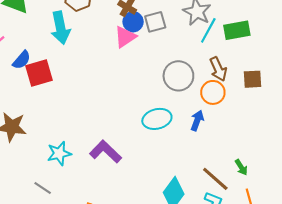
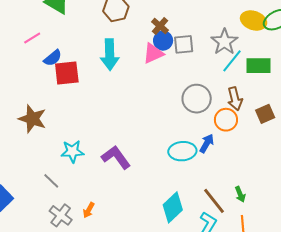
cyan arrow: (60, 28) -> (110, 55), moved
brown square: (252, 79) -> (265, 114), turned -30
cyan ellipse: (157, 119) -> (182, 151), moved

